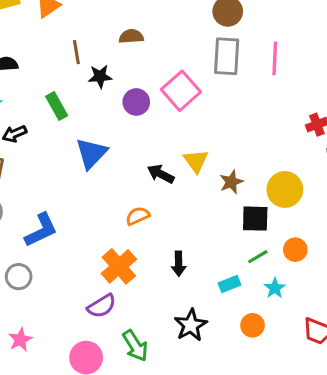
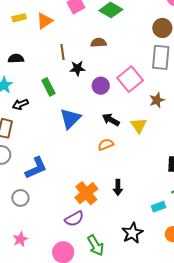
black arrow: (161, 174) -> (111, 120), moved
brown star: (231, 182) -> (157, 100), moved
orange semicircle: (138, 216) -> (106, 144), moved
black arrow: (179, 264) -> (118, 187), moved

